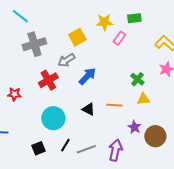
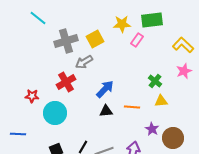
green rectangle: (134, 18) -> (152, 20), size x1.5
gray cross: (34, 44) -> (66, 41), moved
blue arrow: (87, 76) -> (105, 89), moved
black triangle: (88, 109) -> (106, 111), turned -32
cyan circle: (53, 118) -> (55, 113), moved

